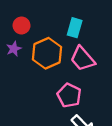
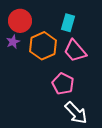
red circle: (22, 25) -> (20, 21), size x1.5

